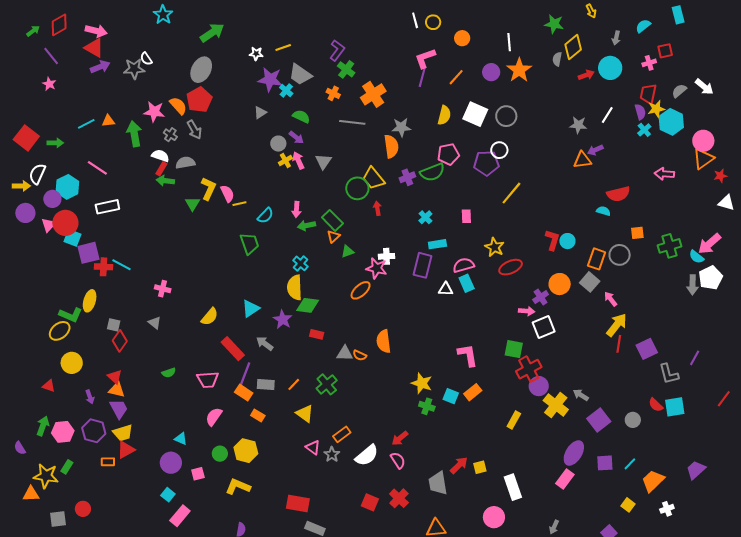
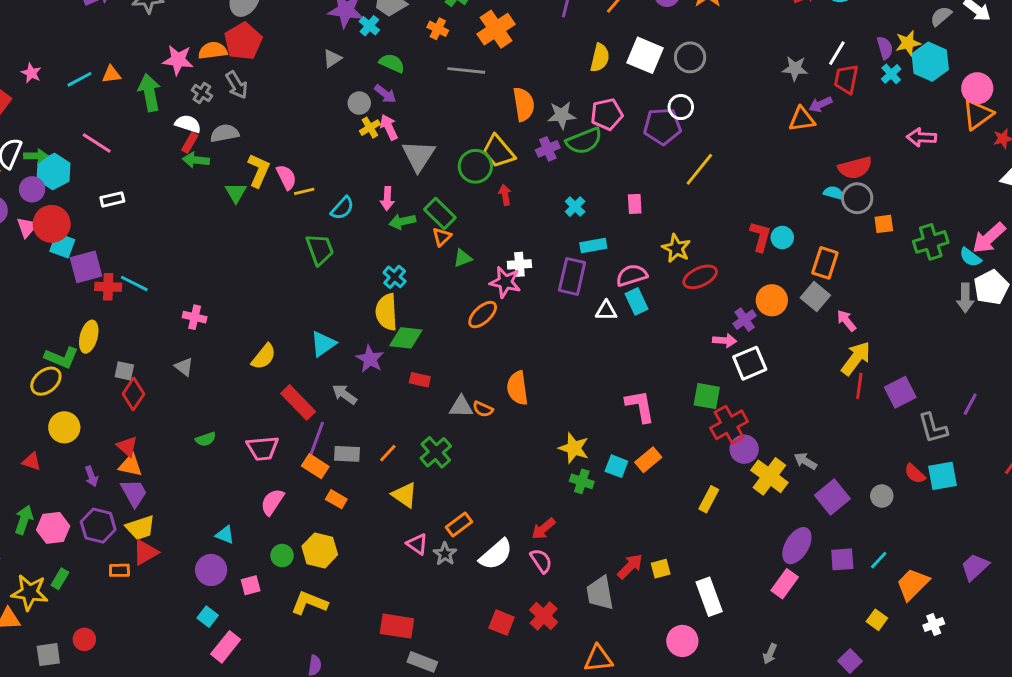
pink star: (49, 84) -> (31, 73), moved
red trapezoid: (648, 94) -> (846, 79), moved
orange semicircle: (178, 106) -> (213, 51), turned -54
gray star: (401, 127) -> (562, 115), moved
green arrow: (55, 143) -> (36, 156), moved
gray triangle: (323, 161) -> (418, 156), moved, size x1.4
white rectangle: (107, 207) -> (112, 199), size x0.7
gray circle: (620, 255) -> (857, 198), moved

